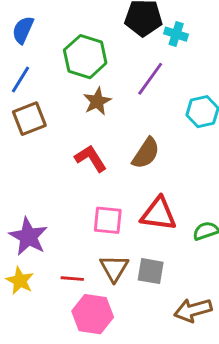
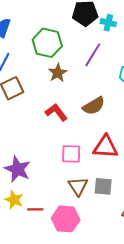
brown semicircle: (146, 153) -> (94, 106), turned 30
red line: (72, 279) -> (35, 209), moved

